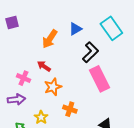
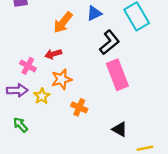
red arrow: (44, 66) -> (53, 54), turned -56
yellow star: (41, 117) -> (42, 96), moved

